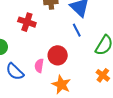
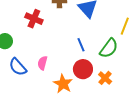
blue line: (77, 30) -> (81, 45), moved
red circle: (58, 55) -> (83, 69), moved

